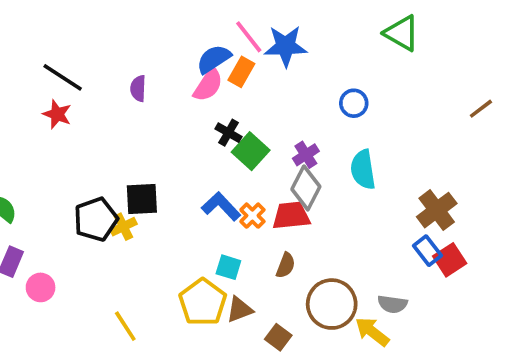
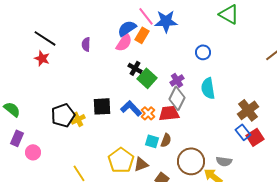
black square: (142, 199) -> (102, 106), moved
cyan square: (228, 267) -> (152, 141), moved

